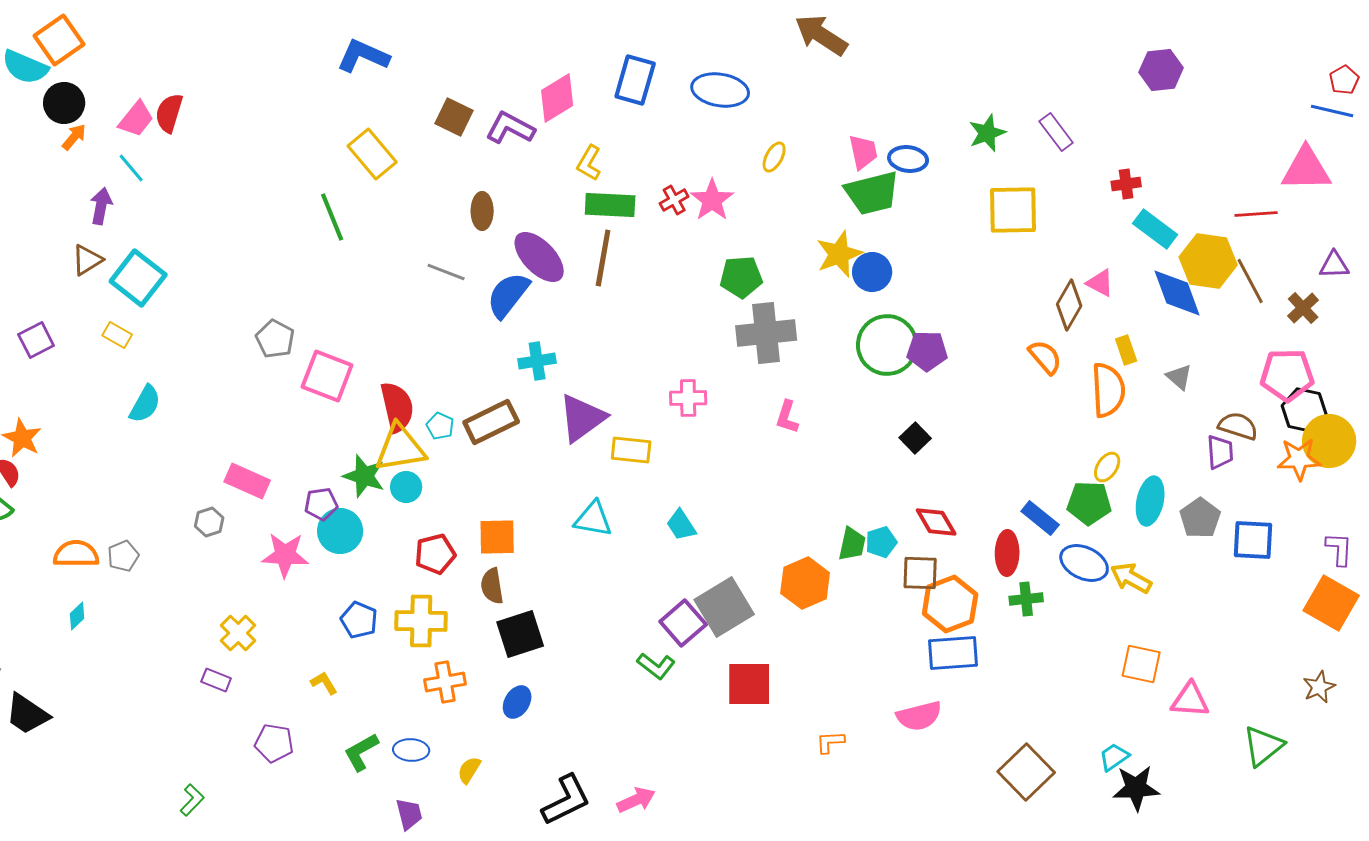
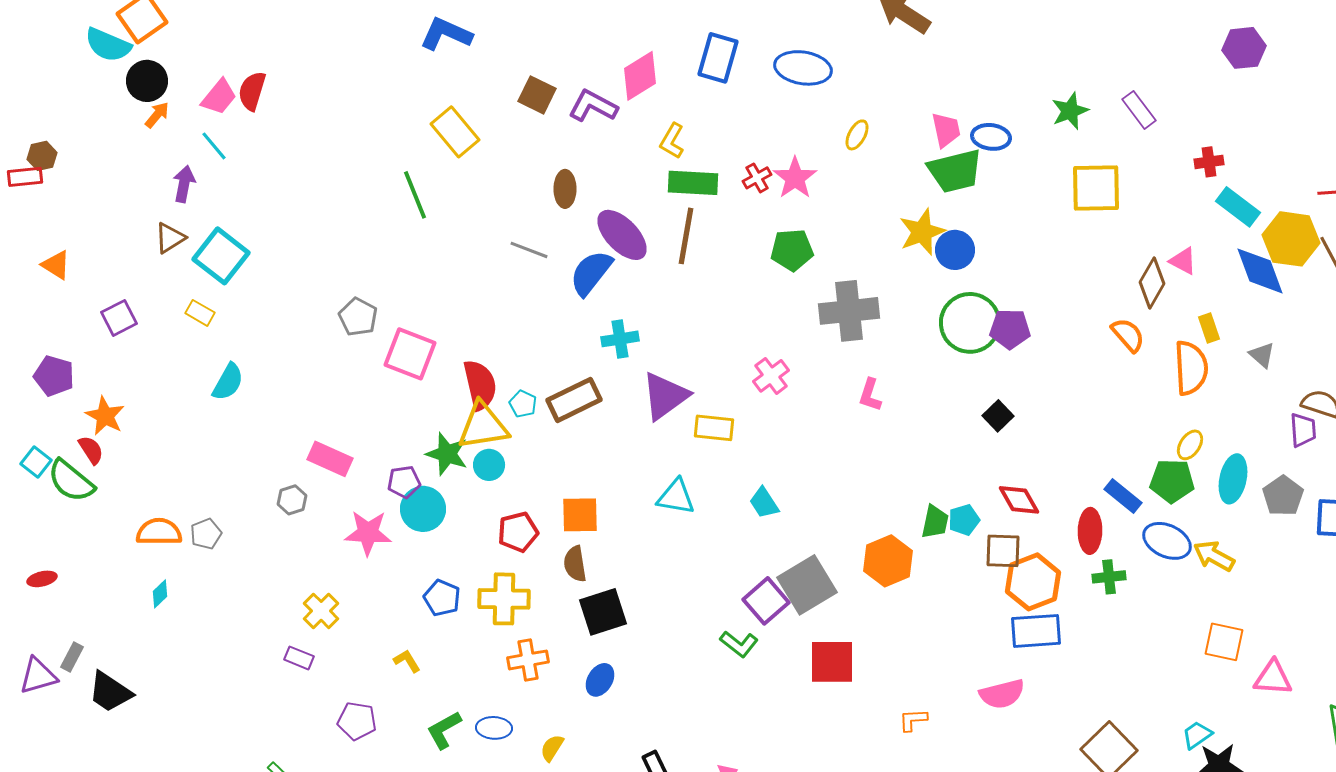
green pentagon: (741, 277) -> (792, 250), moved
pink cross: (688, 398) -> (771, 376), turned -36

